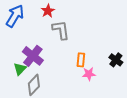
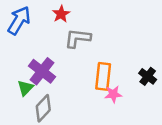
gray L-shape: (61, 30) -> (78, 38), turned -75
orange rectangle: (81, 60) -> (103, 76), size x1.5

